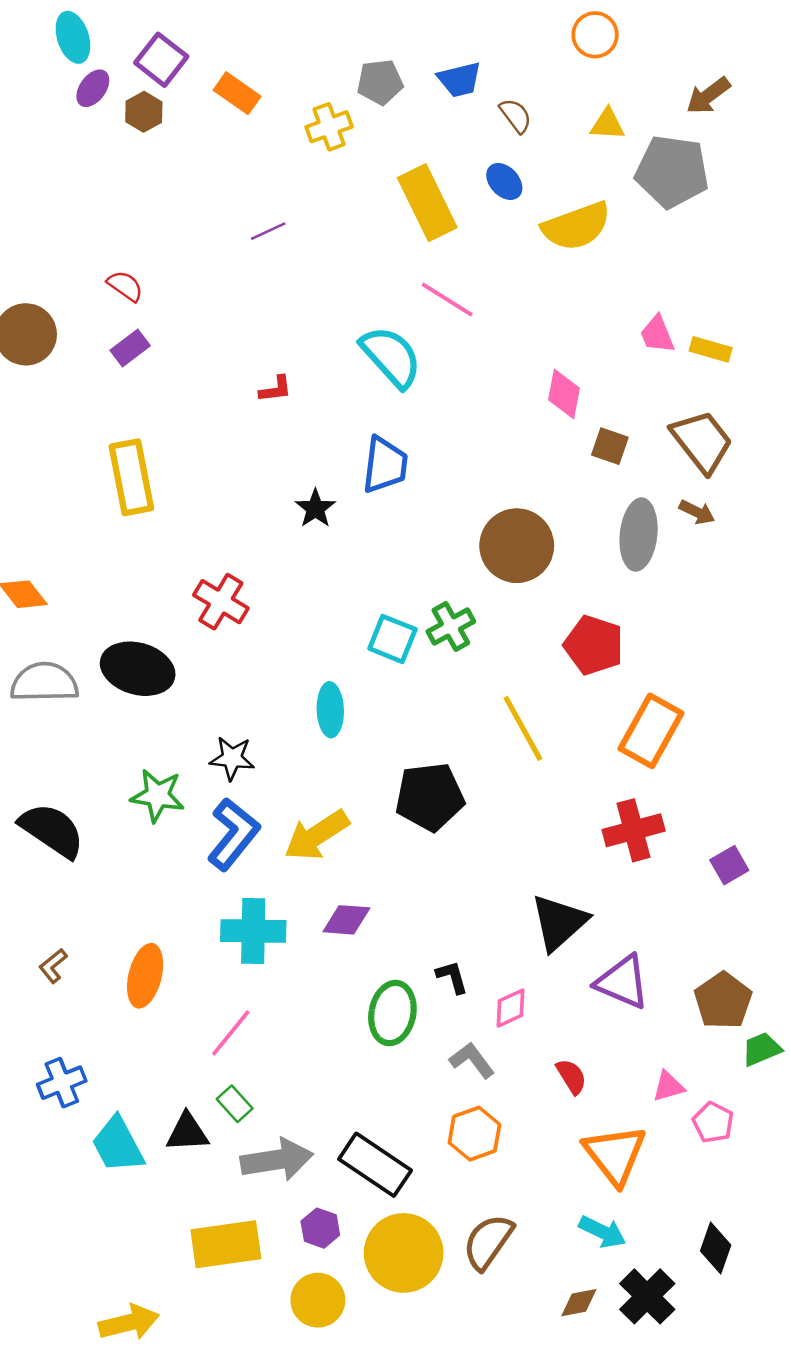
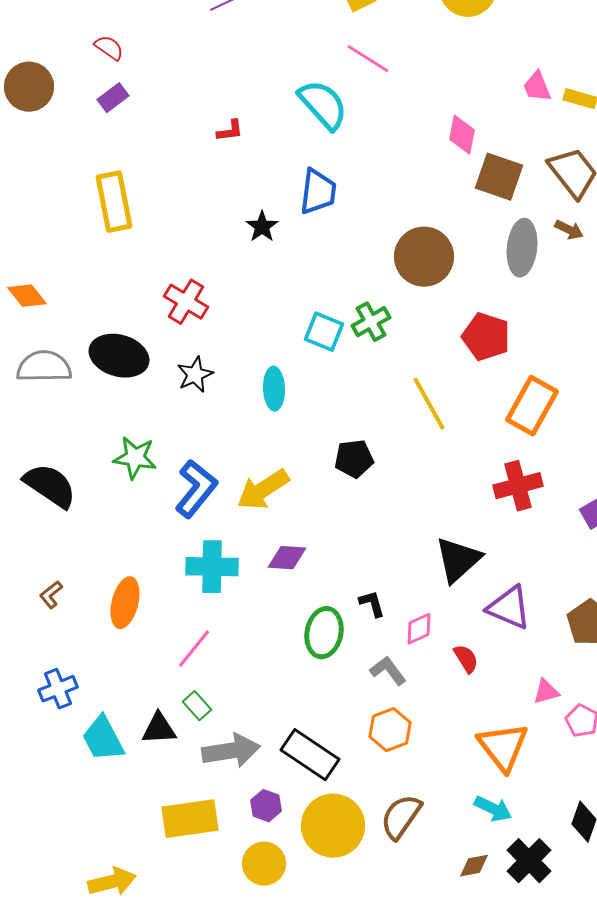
brown square: (610, 446) -> (499, 177), size x1.6
black star: (232, 758) -> (195, 375), moved, turned -30
black pentagon: (430, 797) -> (354, 459), size x0.7
red semicircle: (571, 1076) -> (466, 659), moved

